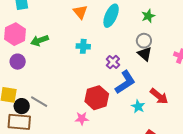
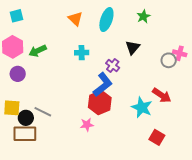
gray circle: (144, 41) -> (169, 60), moved
black triangle: (145, 54) -> (133, 47), moved, turned 35
blue L-shape: (125, 82) -> (103, 85), moved
cyan star: (138, 106) -> (142, 107), size x1.5

